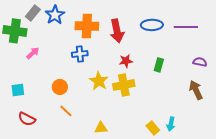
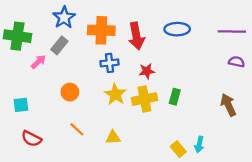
gray rectangle: (33, 13) -> (59, 45), moved
purple line: (186, 27) -> (232, 31), moved
blue cross: (80, 54) -> (110, 63), moved
purple semicircle: (200, 62) -> (237, 62), moved
green rectangle: (159, 65) -> (175, 97), moved
orange circle: (60, 87) -> (70, 92), moved
yellow triangle: (101, 128) -> (113, 137), moved

